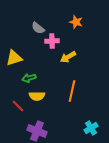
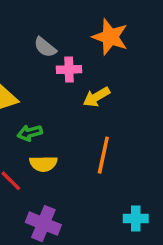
orange star: (76, 22) -> (110, 37), size x1.5
cyan cross: (91, 128) -> (136, 218), turned 32

